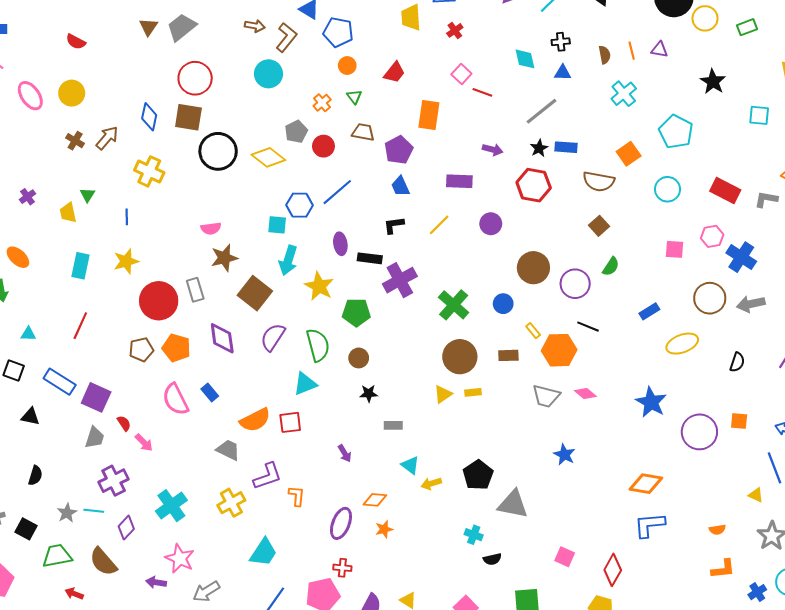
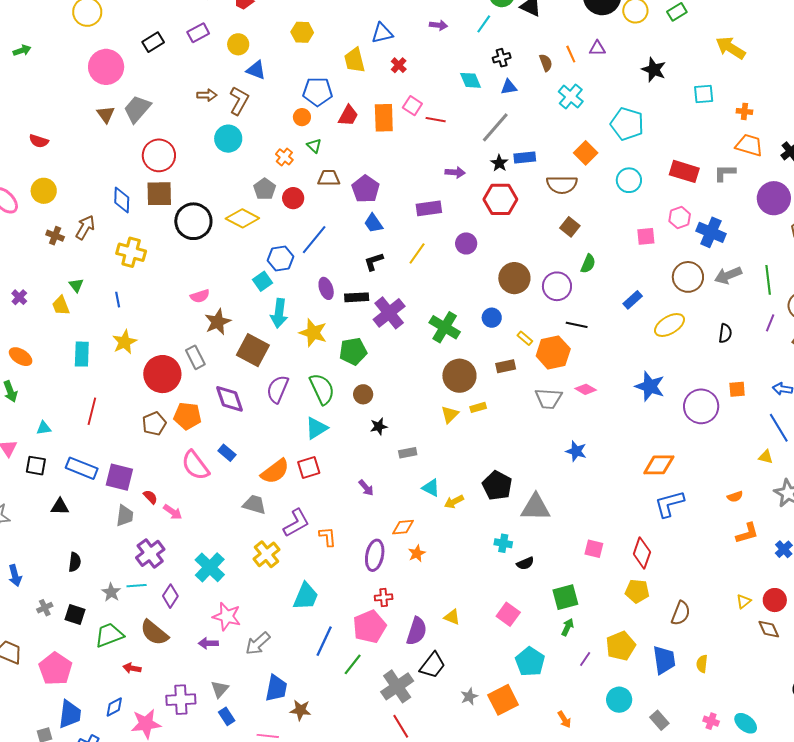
blue pentagon: (338, 32) -> (318, 92), moved
orange rectangle: (429, 115) -> (384, 118), moved
cyan square: (277, 225) -> (262, 281), turned -30

